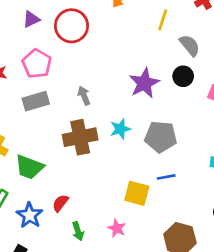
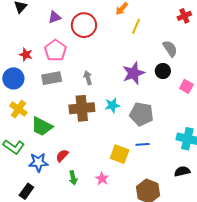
yellow line: (163, 20) -> (136, 26), moved
blue star: (30, 215) -> (38, 162), turned 30

